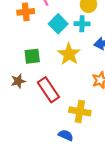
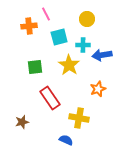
cyan square: (58, 24) -> (59, 37), turned 30
cyan cross: (82, 24) -> (83, 45), moved
brown star: (18, 81) -> (22, 122), moved

